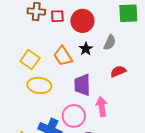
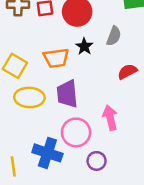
orange trapezoid: (63, 56) -> (56, 58), turned -60
purple trapezoid: (82, 85) -> (67, 94), moved

